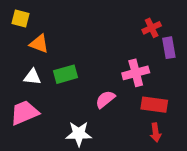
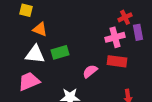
pink cross: (136, 73) -> (115, 37), moved
white triangle: (32, 77) -> (35, 54), size x1.5
red rectangle: (154, 105) -> (117, 61), moved

